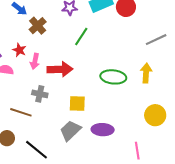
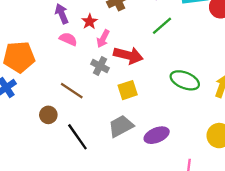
gray cross: (40, 94) -> (100, 66), moved
yellow square: (77, 103) -> (128, 90), moved, turned -36
purple ellipse: (103, 130) -> (157, 135), turned -40

